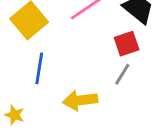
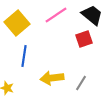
gray line: (122, 74) -> (81, 83), moved

